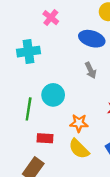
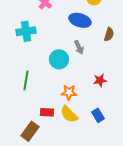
cyan circle: (53, 95) -> (59, 59), moved
red rectangle: (45, 138) -> (47, 112), moved

